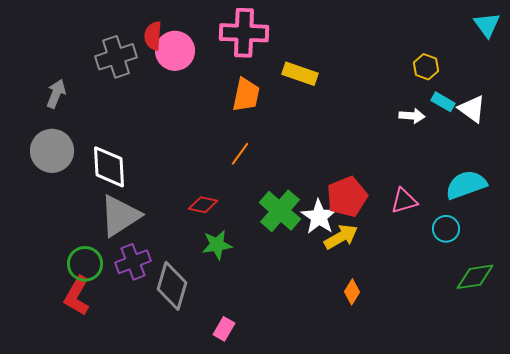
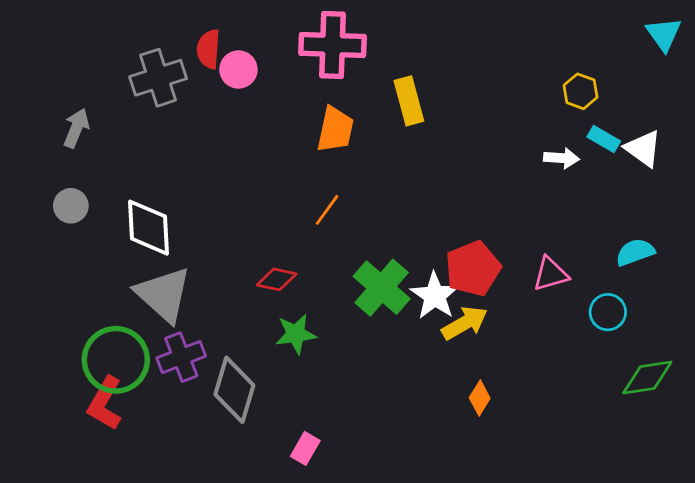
pink circle: (175, 51) -> (238, 70), size x0.7
yellow rectangle: (300, 74) -> (409, 101), turned 56
gray circle: (52, 151) -> (71, 206), size x0.6
cyan semicircle: (466, 185) -> (635, 252), size x0.7
gray triangle: (120, 216) -> (164, 294), turned -45
green circle: (85, 264) -> (116, 360), size x1.4

